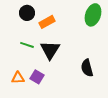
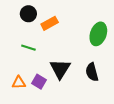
green ellipse: (93, 15) -> (98, 34), moved
black triangle: (50, 50) -> (60, 69), moved

